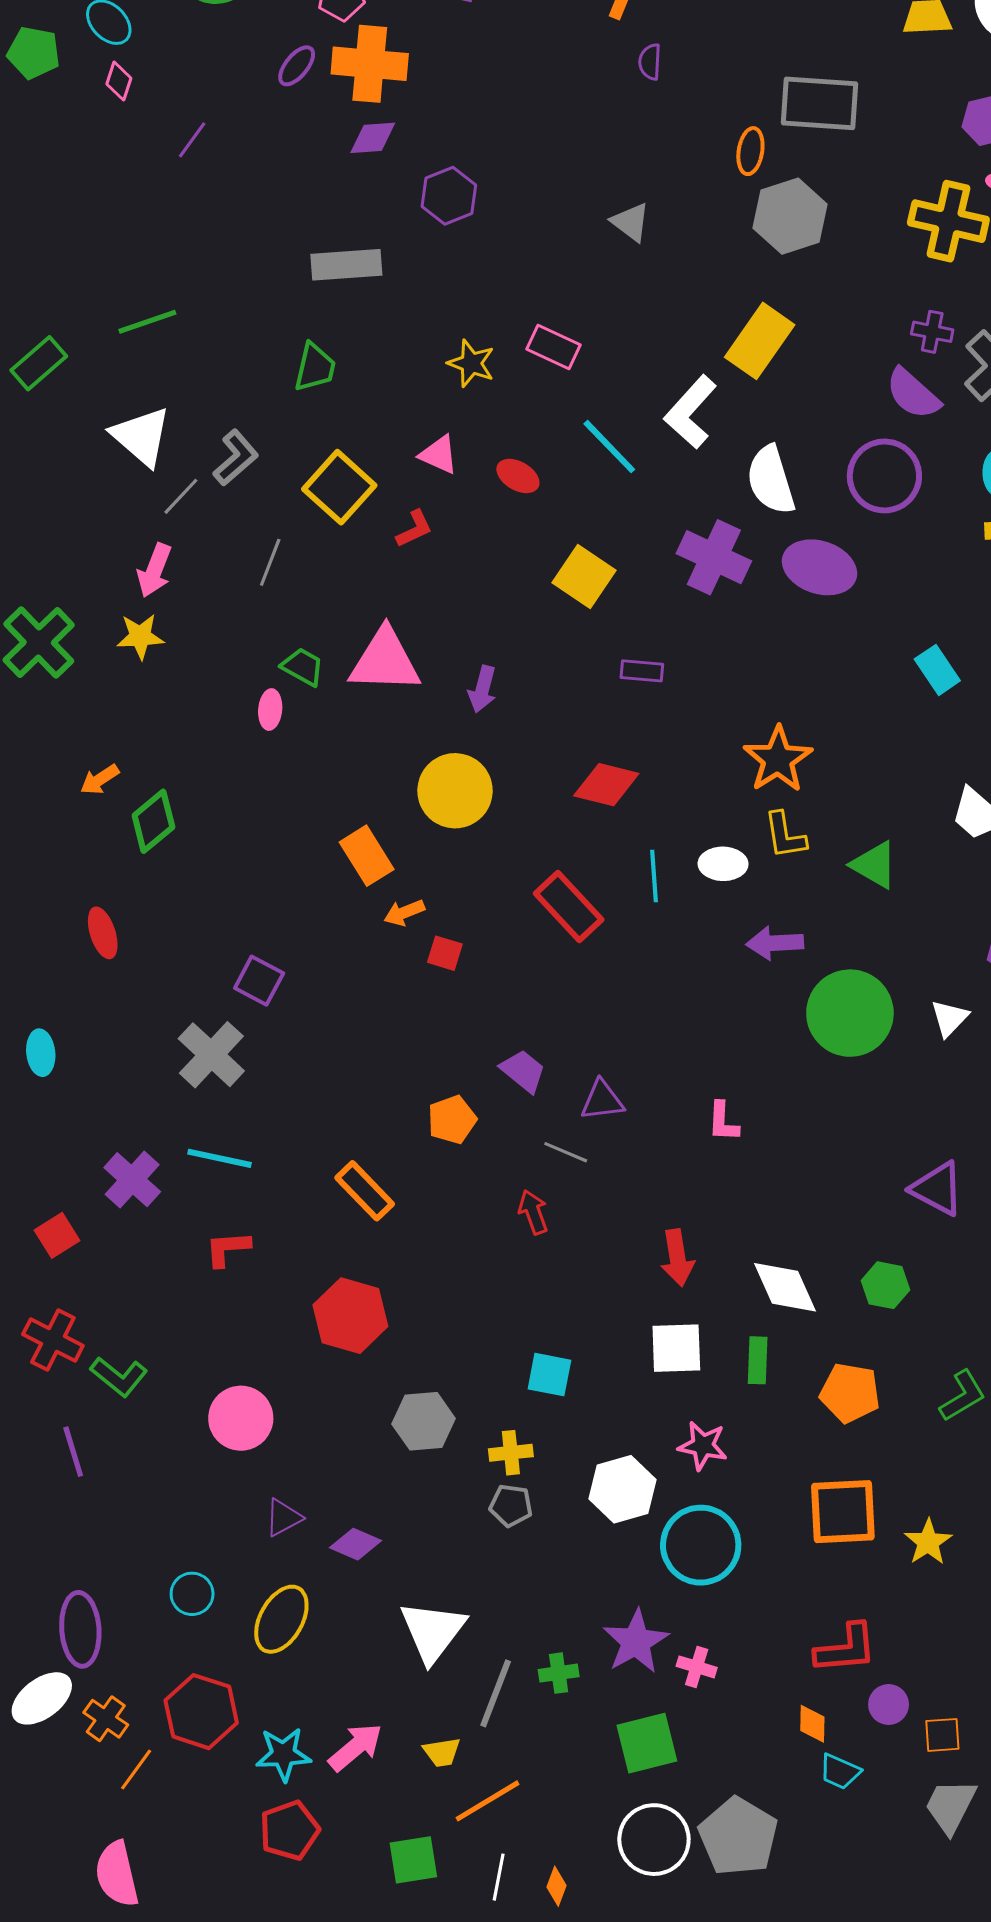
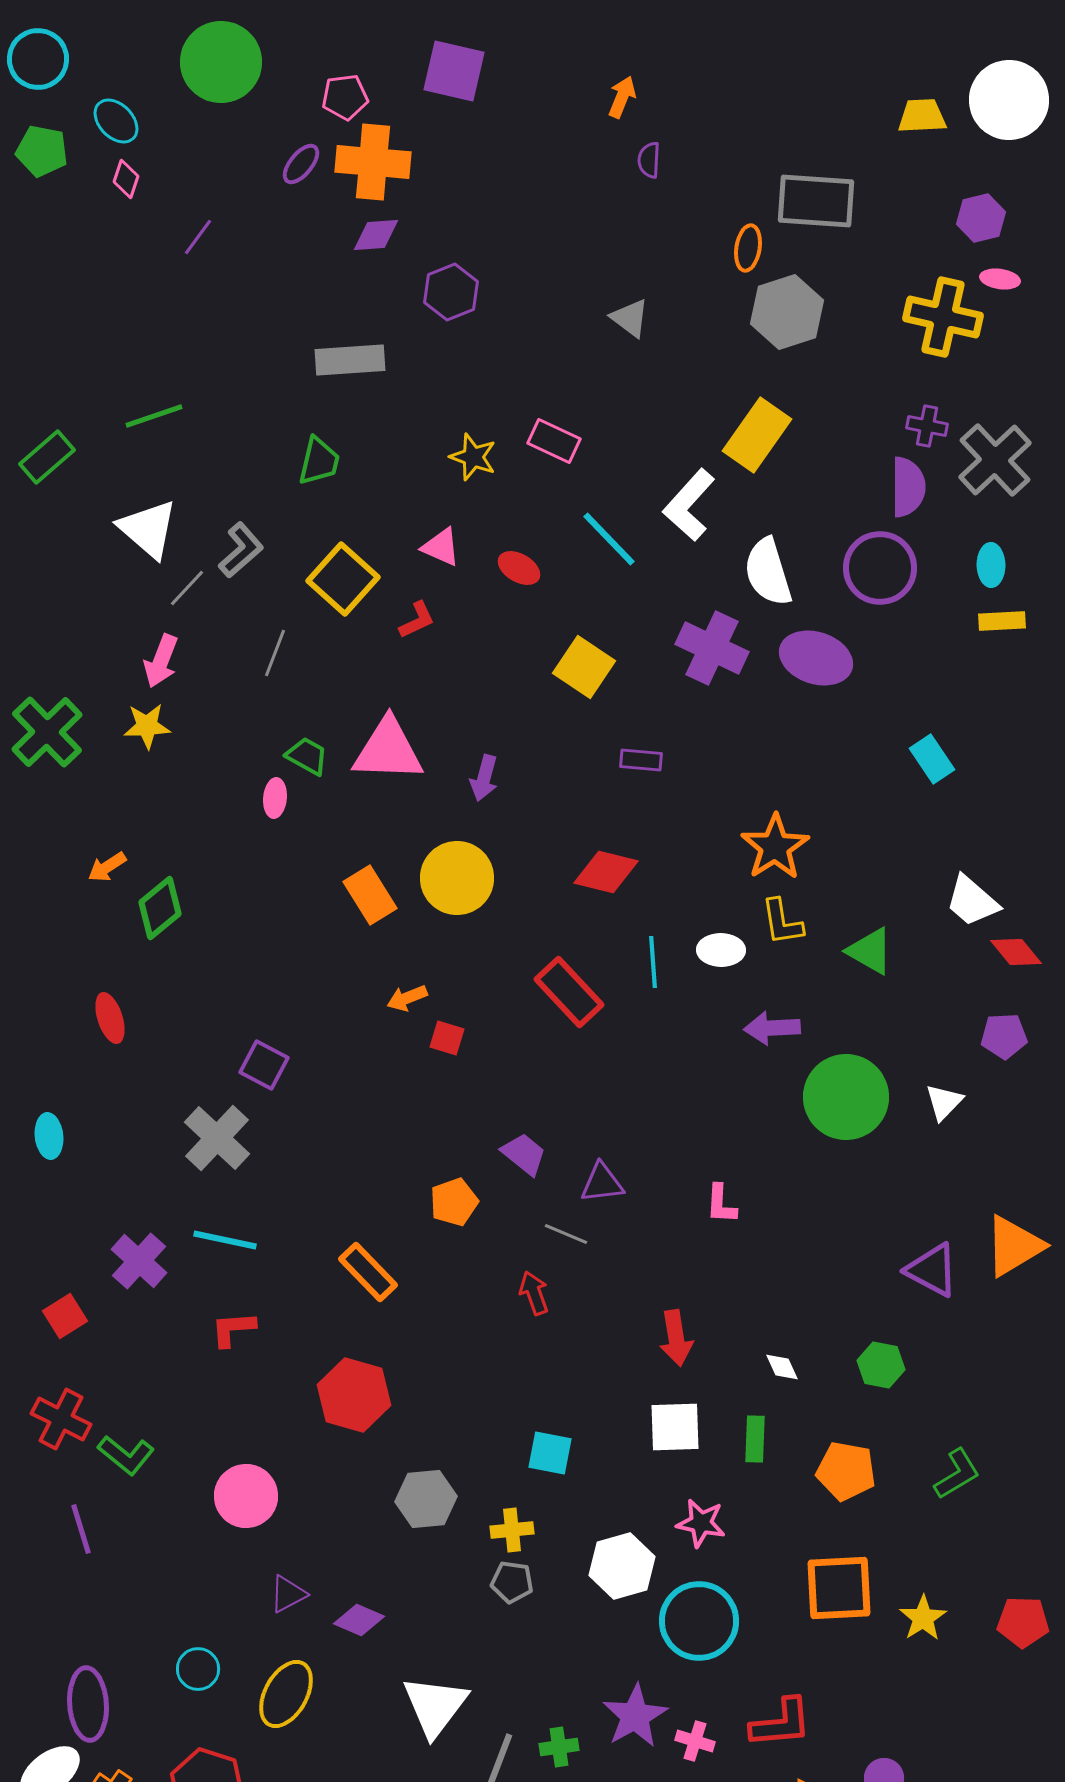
purple semicircle: (913, 394) -> (908, 487), turned -132
orange rectangle: (367, 856) -> (370, 895), moved
white diamond: (785, 1287) -> (782, 1367), size x0.5
red L-shape: (846, 1649) -> (781, 1723), moved

